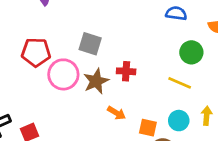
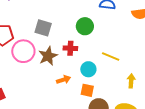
green circle: (191, 52) -> (85, 26), moved
orange arrow: (116, 113) -> (64, 80), turned -48
cyan circle: (179, 121) -> (88, 69), moved

